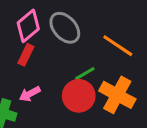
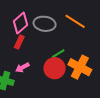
gray ellipse: (65, 28) -> (45, 24), turned -40
orange line: (118, 46) -> (75, 21), moved

